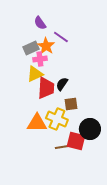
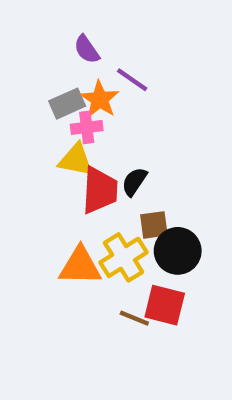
yellow triangle: (35, 74) -> (76, 160), turned 36
yellow cross: (57, 119) -> (124, 257), turned 35
black circle: (90, 129) -> (178, 251), moved
brown line: (62, 147) -> (134, 318), turned 32

